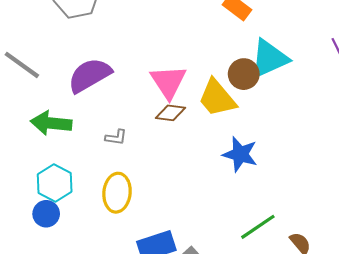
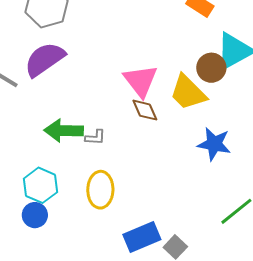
purple semicircle: (90, 75) -> (45, 59), moved
brown diamond: (170, 113) -> (145, 110), turned 64
green arrow: (51, 123) -> (64, 131), moved

